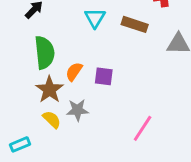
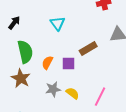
brown rectangle: (135, 24) -> (88, 48), moved, turned -42
brown star: (49, 90) -> (21, 78), moved
yellow semicircle: (52, 120) -> (73, 93), moved

